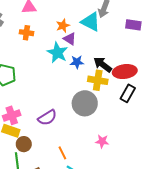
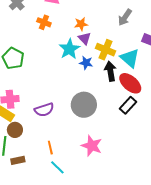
cyan triangle: (91, 22) -> (130, 58), moved
black arrow: (103, 65) -> (110, 71), turned 30
red ellipse: (125, 72) -> (130, 83), turned 35
yellow cross: (98, 80) -> (106, 50), moved
pink star: (102, 141) -> (92, 146), size x1.5

